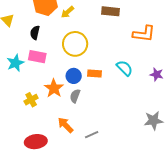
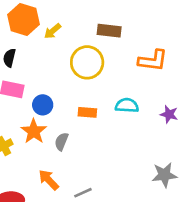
yellow circle: (75, 44) -> (87, 62), moved
cyan semicircle: (125, 68) -> (127, 105), turned -42
blue circle: (74, 76) -> (43, 105), moved

